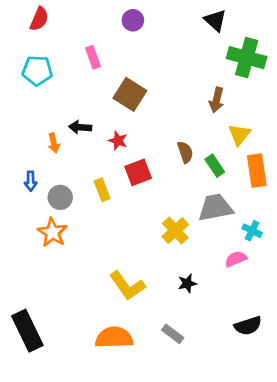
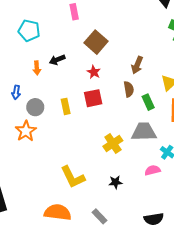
cyan pentagon: (37, 71) -> (29, 31), moved
brown arrow: (217, 100) -> (137, 65), moved
black arrow: (80, 127) -> (57, 60), turned -35
red star: (118, 141) -> (94, 72), moved

